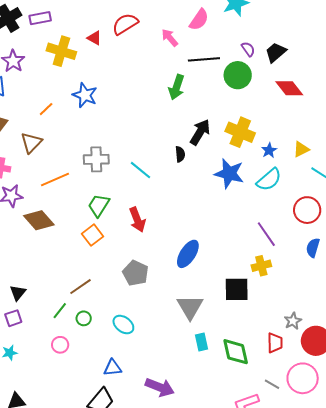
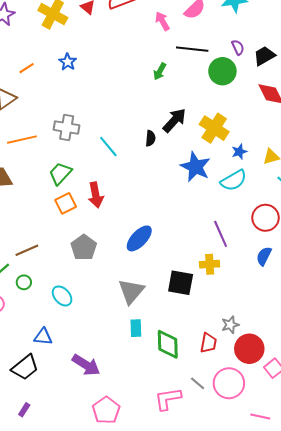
green arrow: (177, 87) -> (160, 71), size x0.7
blue star: (85, 95) -> (68, 62), size x0.7
orange square: (93, 235) -> (66, 203), moved

